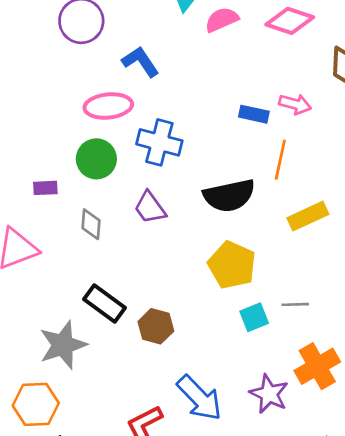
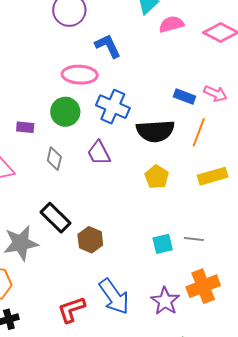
black semicircle: (229, 196) -> (155, 131), moved
yellow pentagon: (232, 265) -> (157, 177), moved, size x0.7

